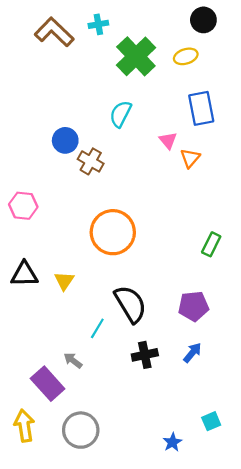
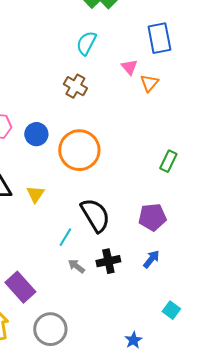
blue circle: (65, 140) -> (36, 134), moved
brown cross: (91, 161) -> (75, 86), moved
gray arrow: (73, 360) -> (76, 266), moved
cyan square: (211, 421) -> (171, 310), moved, turned -30

